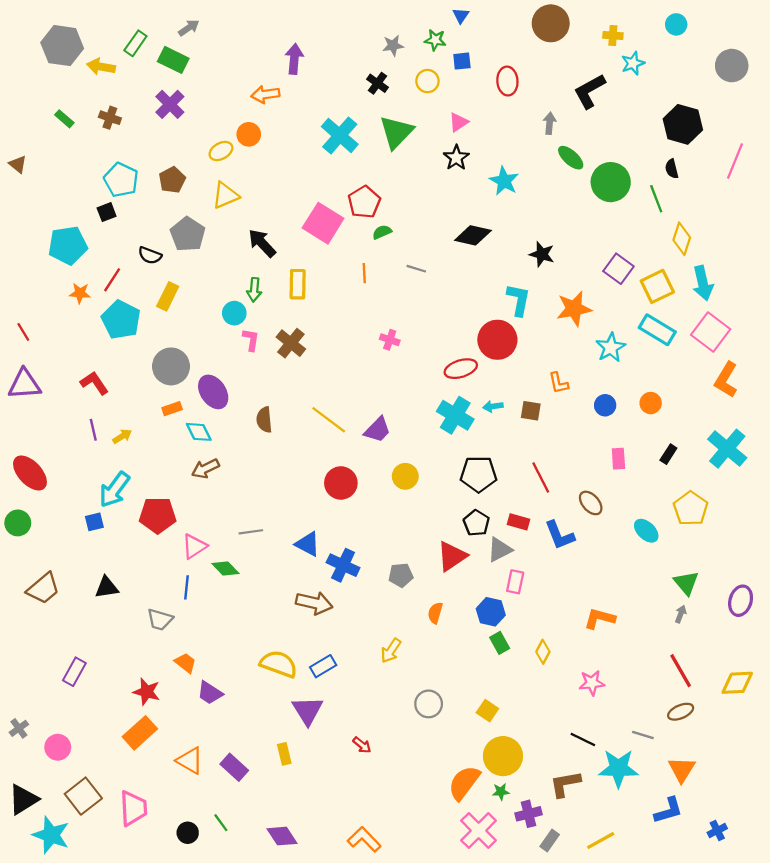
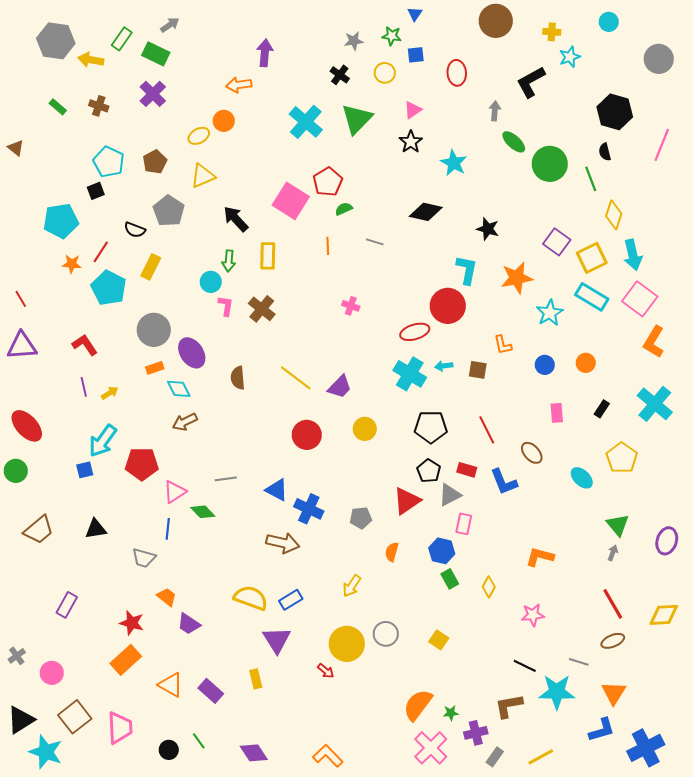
yellow circle: (503, 756) -> (347, 644), moved
blue cross: (717, 831) -> (646, 748), size x2.0

